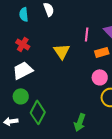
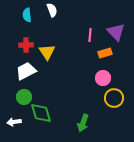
red cross: (23, 44) -> (26, 45), turned -32
yellow triangle: (62, 51) -> (47, 52), moved
green diamond: (38, 112) -> (41, 113), turned -45

